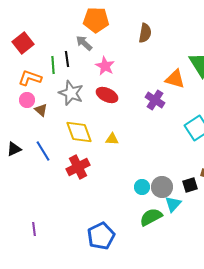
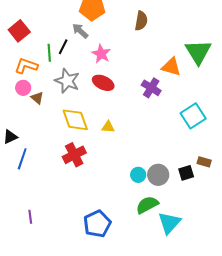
black line: (67, 59) -> (63, 47), turned 35
blue line: (43, 151) -> (22, 159), moved, turned 50
cyan triangle: (173, 204) -> (169, 223), moved, size x1.4

